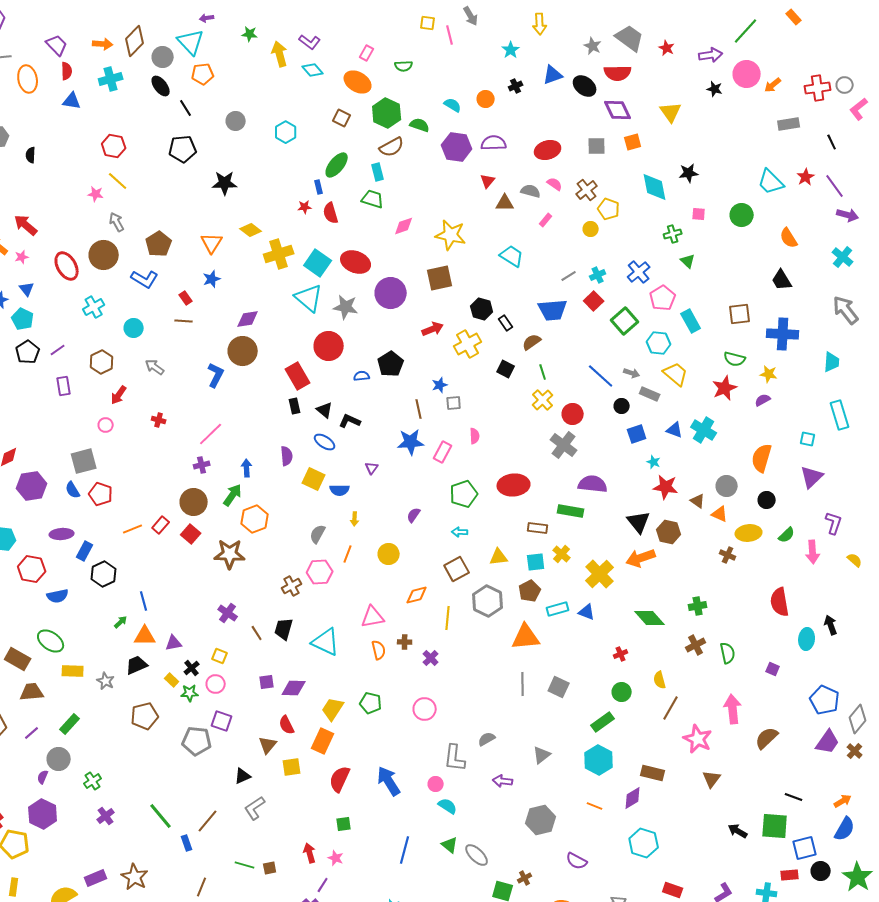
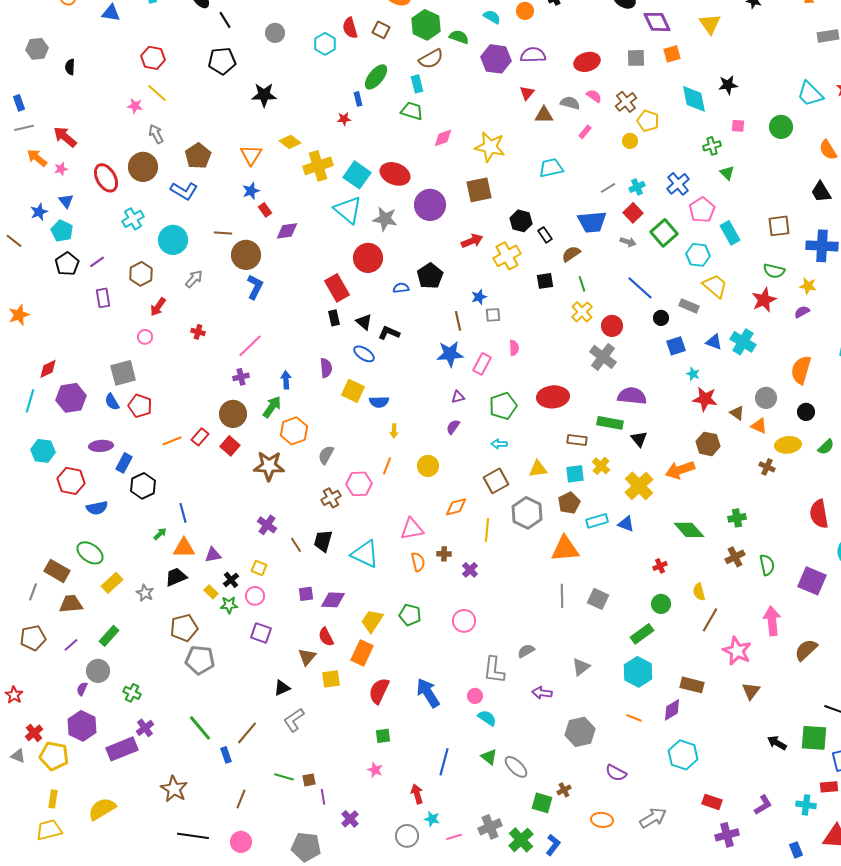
red semicircle: (331, 213) -> (350, 28), moved
cyan trapezoid: (512, 256) -> (551, 168), turned -45
red rectangle: (186, 298) -> (265, 210), moved
cyan circle: (134, 328) -> (173, 240), size x1.5
brown circle: (243, 351) -> (246, 255), moved
gray arrow: (155, 367) -> (194, 279), turned 96
black square: (506, 369) -> (545, 281), turned -36
gray arrow: (632, 373) -> (628, 242), moved
purple triangle: (372, 468) -> (458, 397), moved, turned 40
black triangle: (639, 522) -> (639, 439), moved, size x0.7
gray semicircle: (318, 534) -> (326, 455), moved
purple square: (773, 669) -> (812, 581), size x2.0
yellow rectangle: (73, 671) -> (112, 583), turned -45
gray pentagon: (197, 741) -> (200, 660), moved
green cross: (93, 781) -> (132, 693), turned -30
red arrow: (310, 853) -> (417, 794), moved
purple rectangle: (96, 878) -> (122, 749), moved, size x1.4
purple line: (323, 885) -> (323, 797), moved, turned -42

